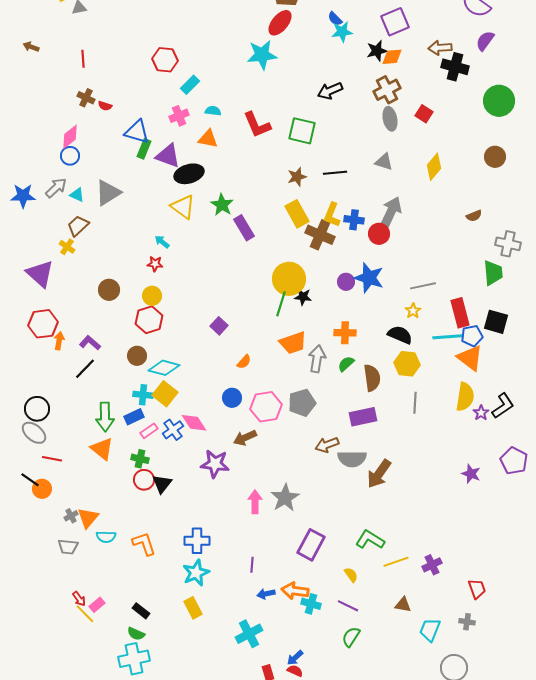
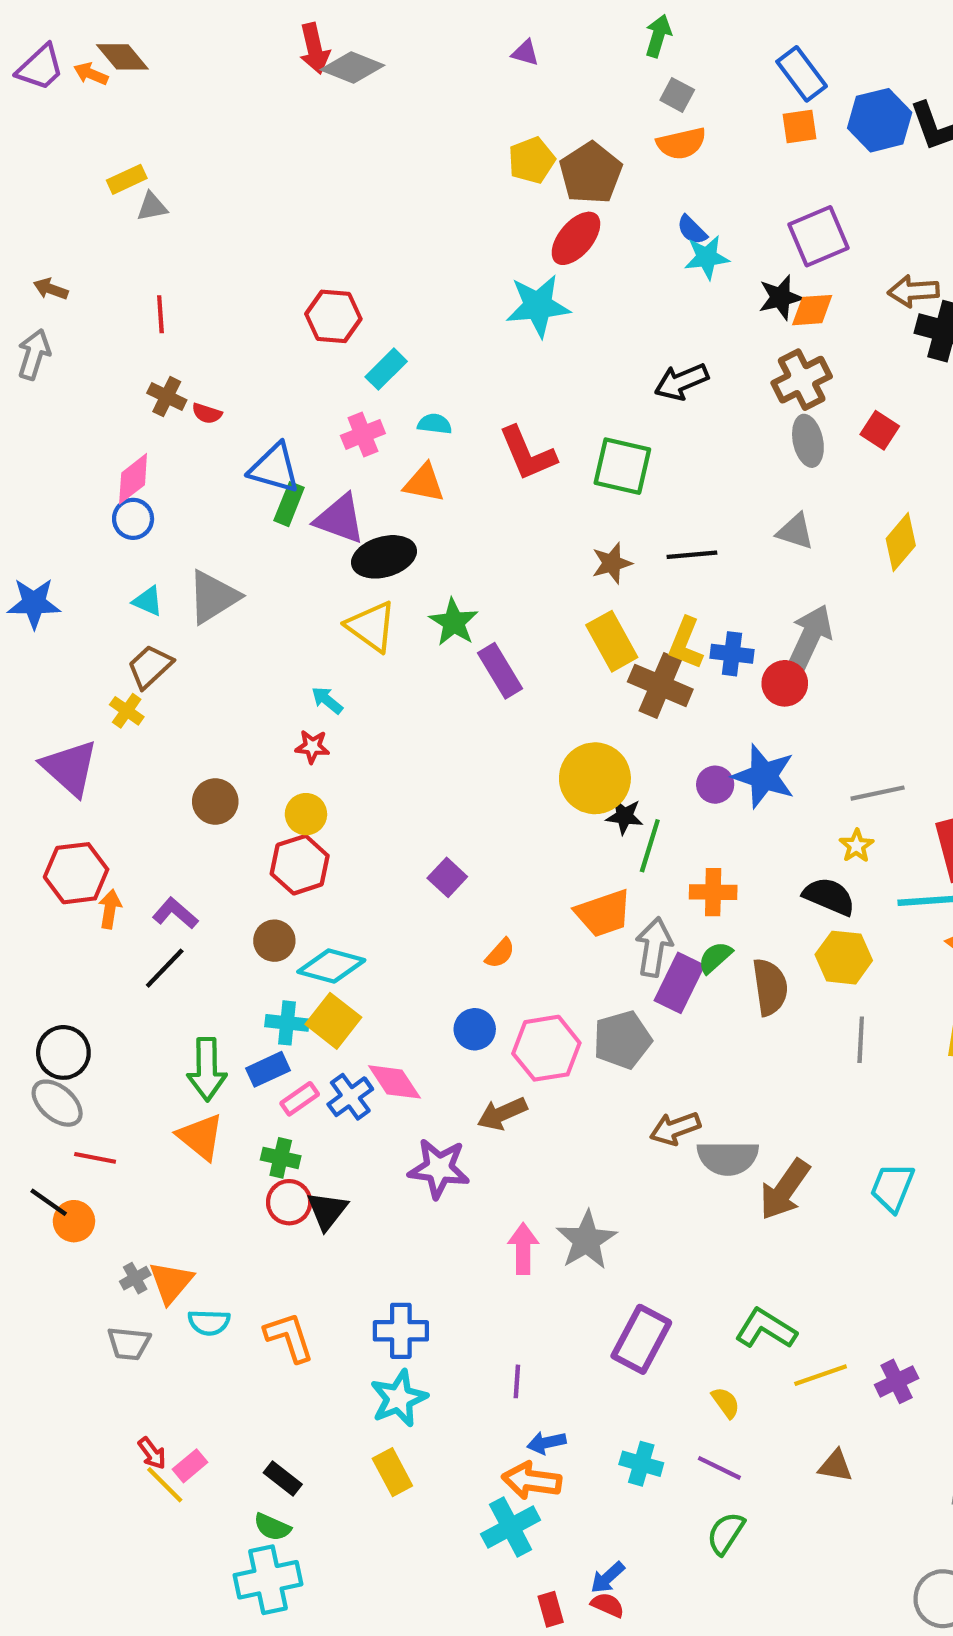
gray arrow: (56, 188) -> (34, 354), moved, turned -30
green line: (281, 304) -> (650, 846), moved
purple rectangle: (363, 417) -> (679, 983), moved, turned -52
orange arrow: (295, 591) -> (532, 1481), moved
cyan trapezoid: (430, 630) -> (892, 1187), moved

